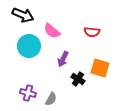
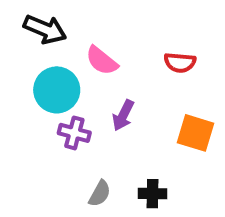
black cross: (78, 79) -> (152, 194), moved, turned -32
purple cross: (28, 93) -> (74, 133), moved

